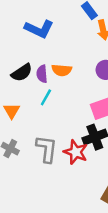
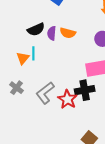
cyan line: (46, 97) -> (33, 53), moved, turned -40
gray L-shape: (47, 149) -> (45, 93), turned -145

